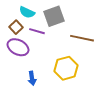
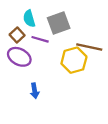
cyan semicircle: (27, 12) -> (29, 19), turned 49
yellow hexagon: (66, 68) -> (74, 60), moved

